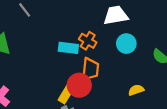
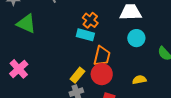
orange cross: (88, 41) -> (90, 20), moved
red circle: (79, 85) -> (102, 74), moved

